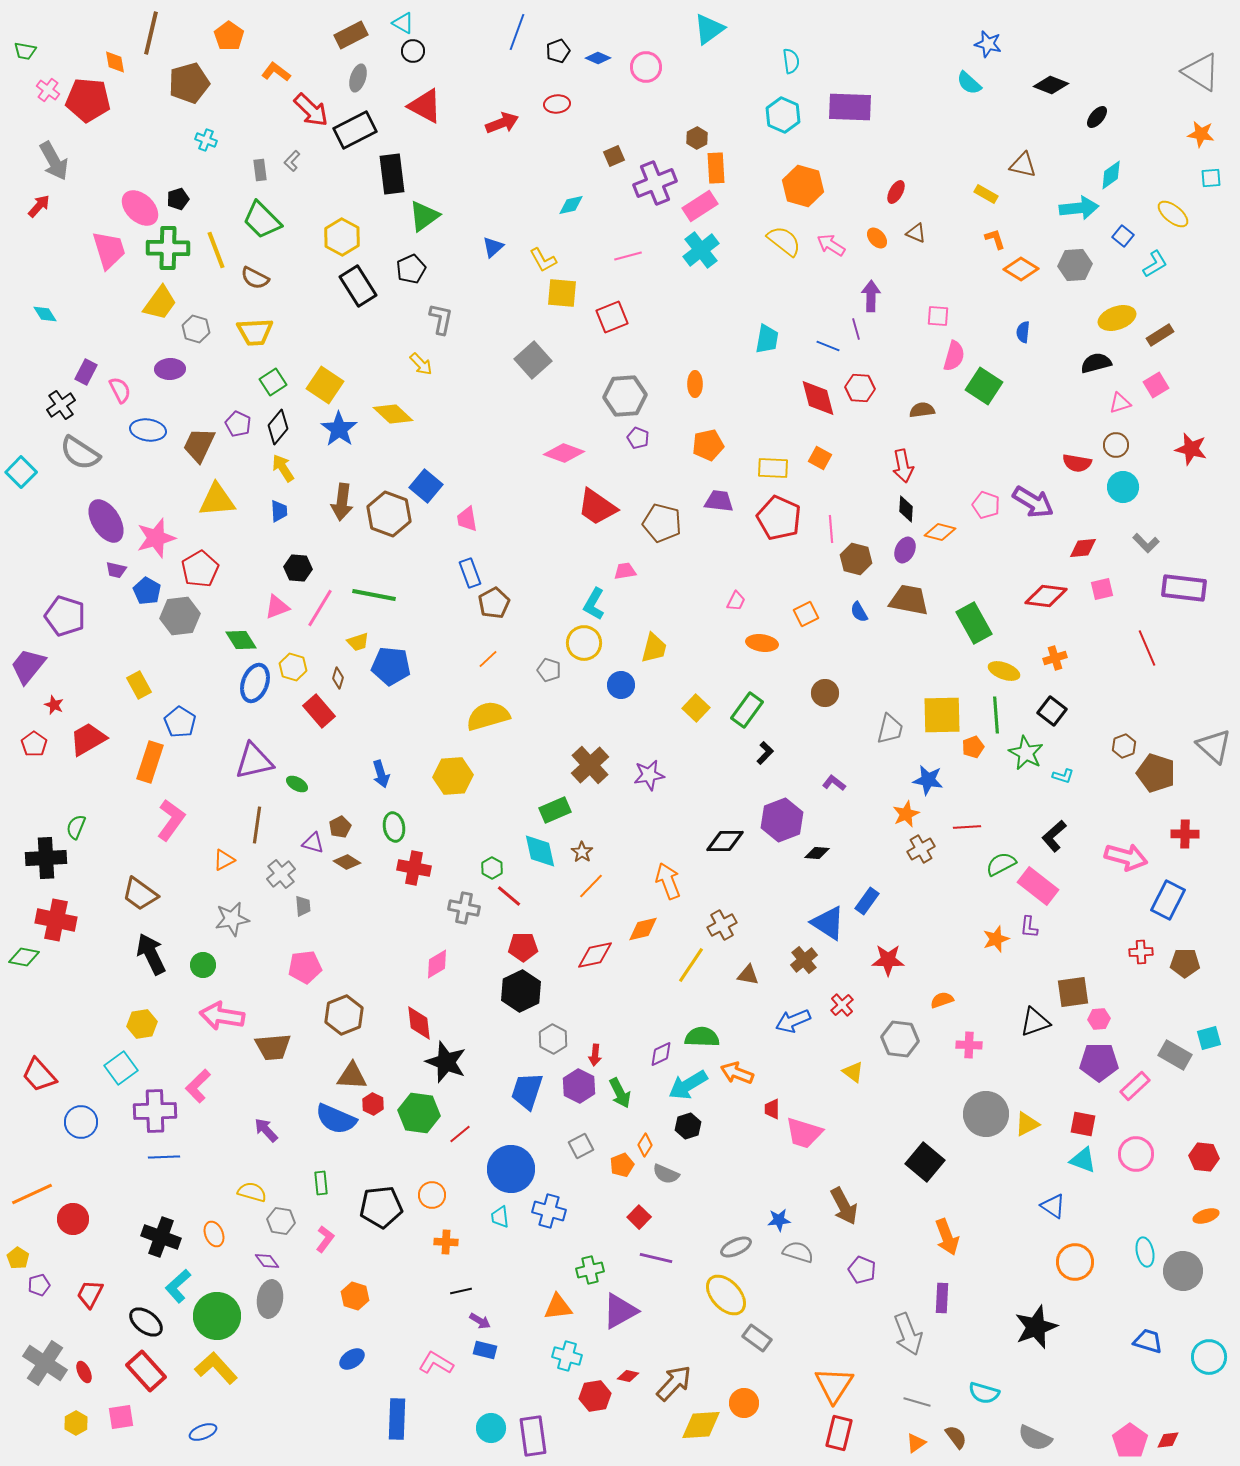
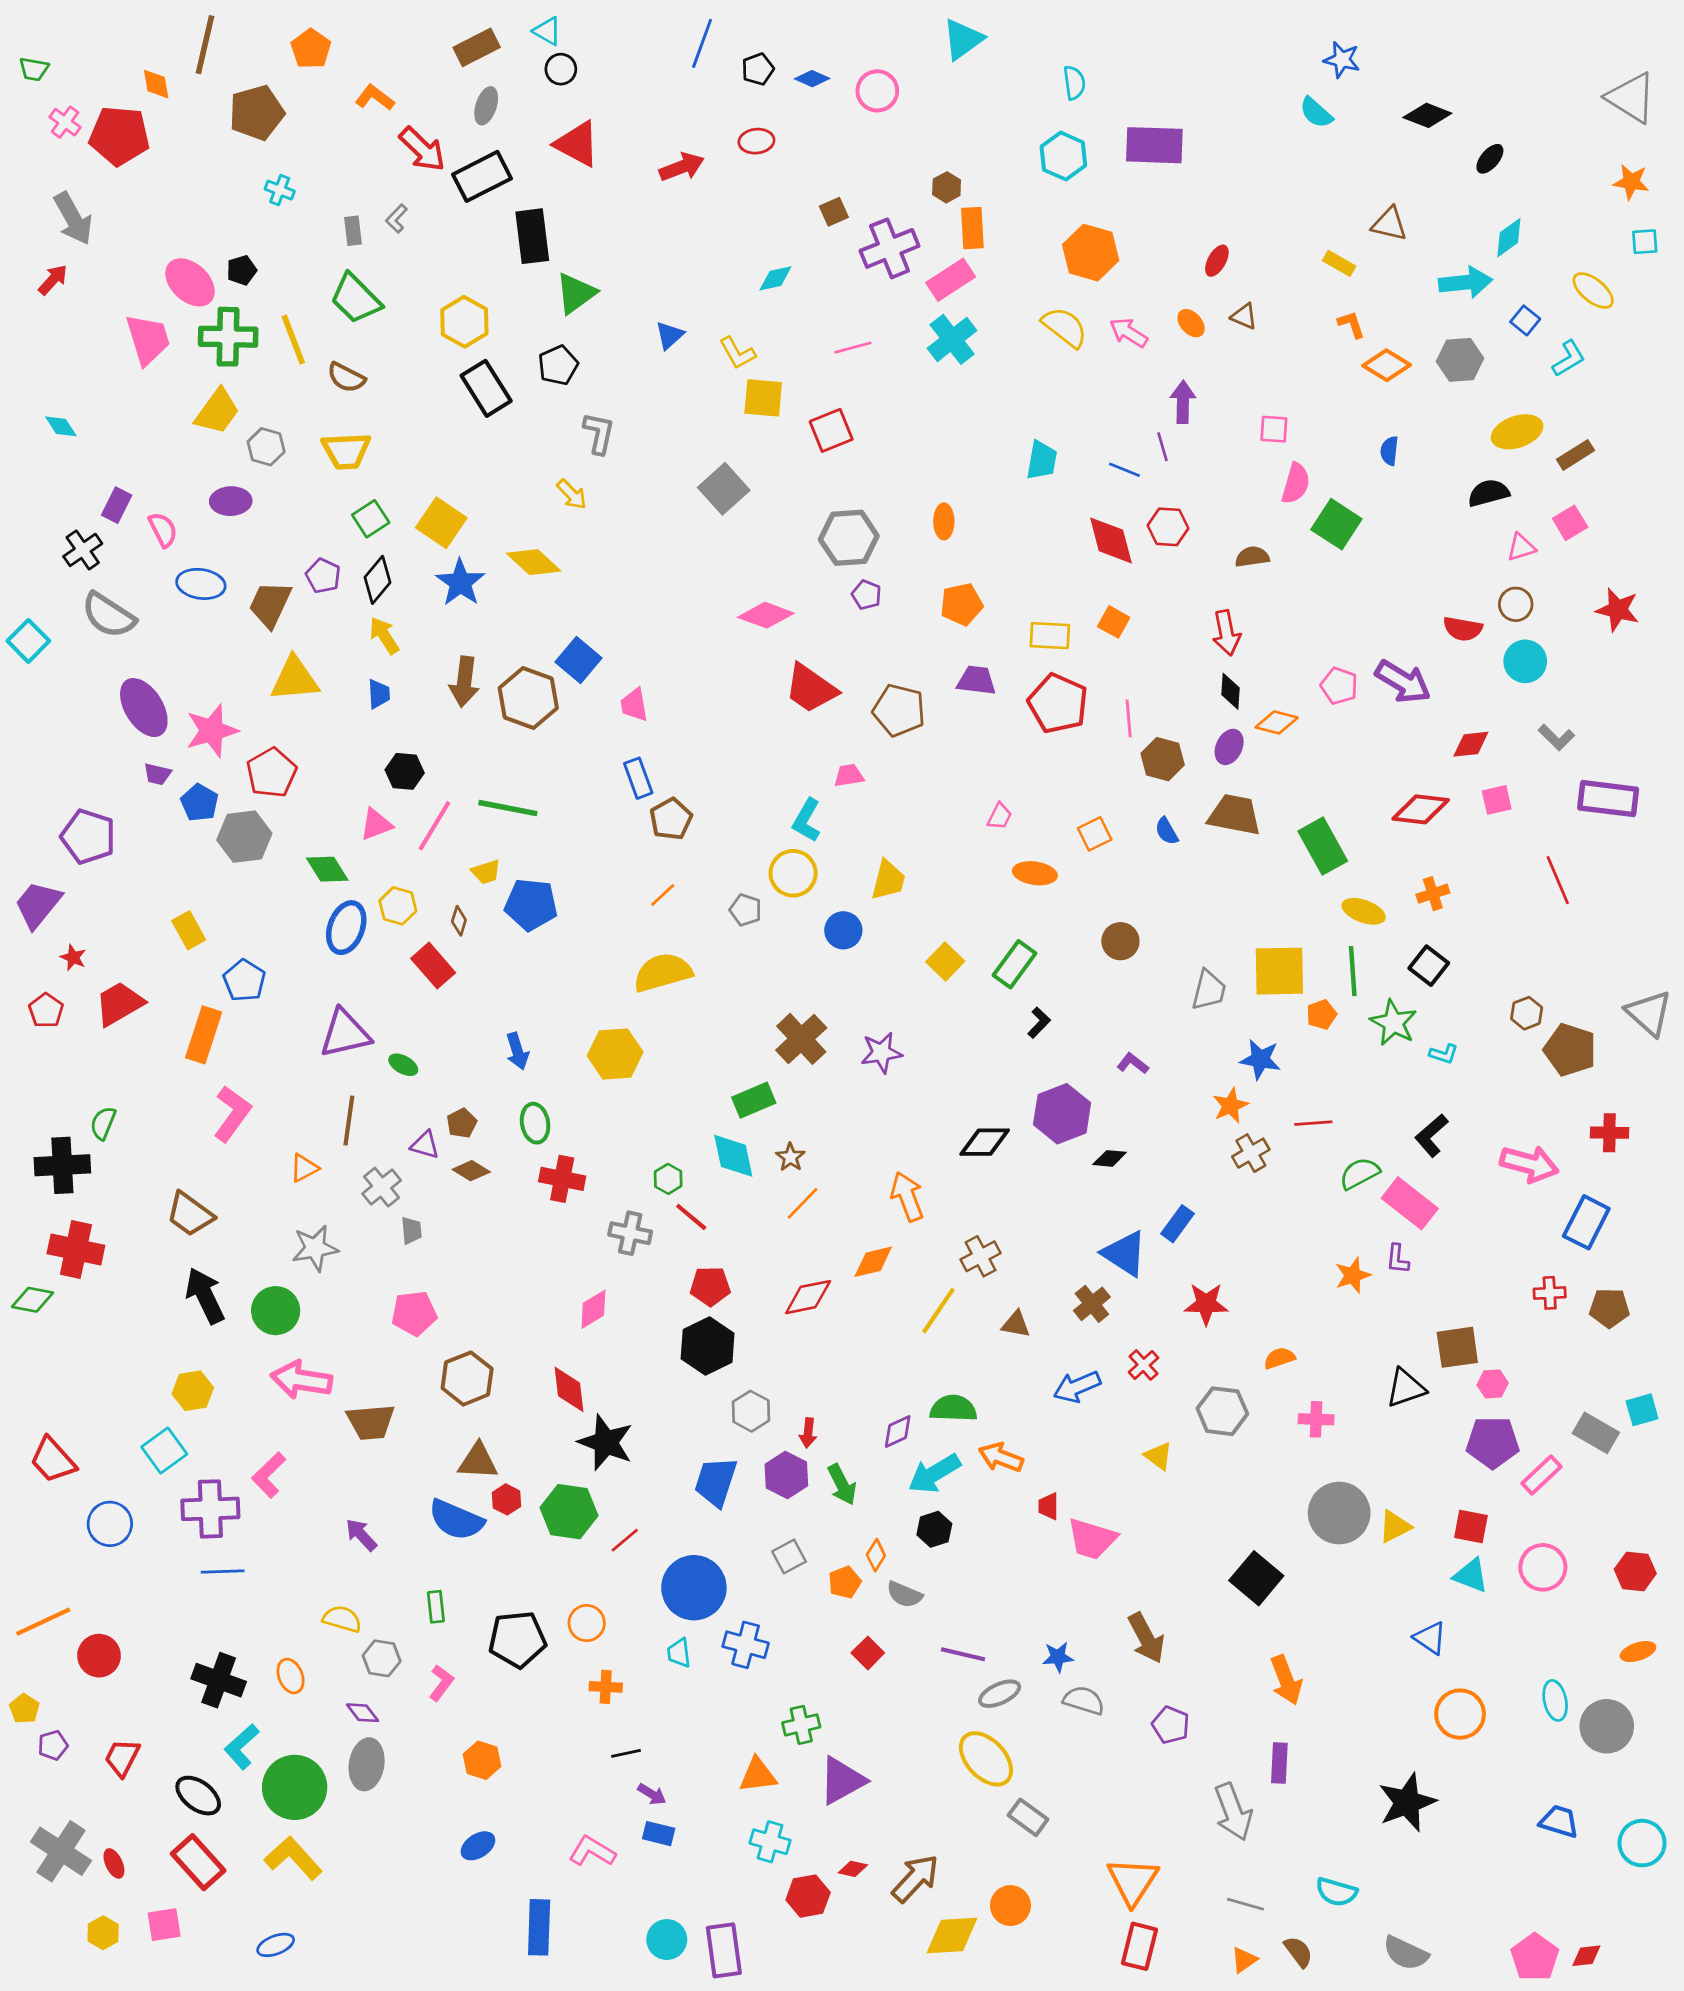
green circle: (203, 965) -> (276, 1311), size x1.4
purple line: (656, 1258) -> (963, 1654), moved

